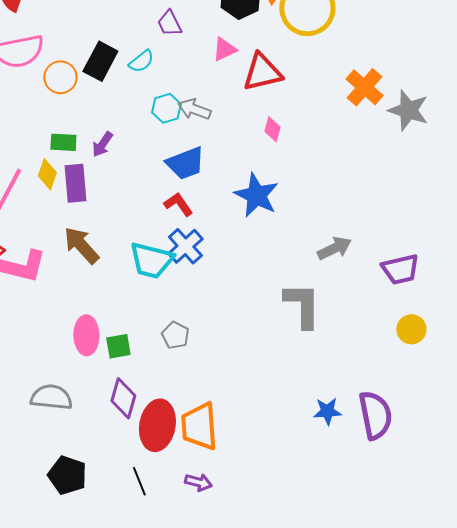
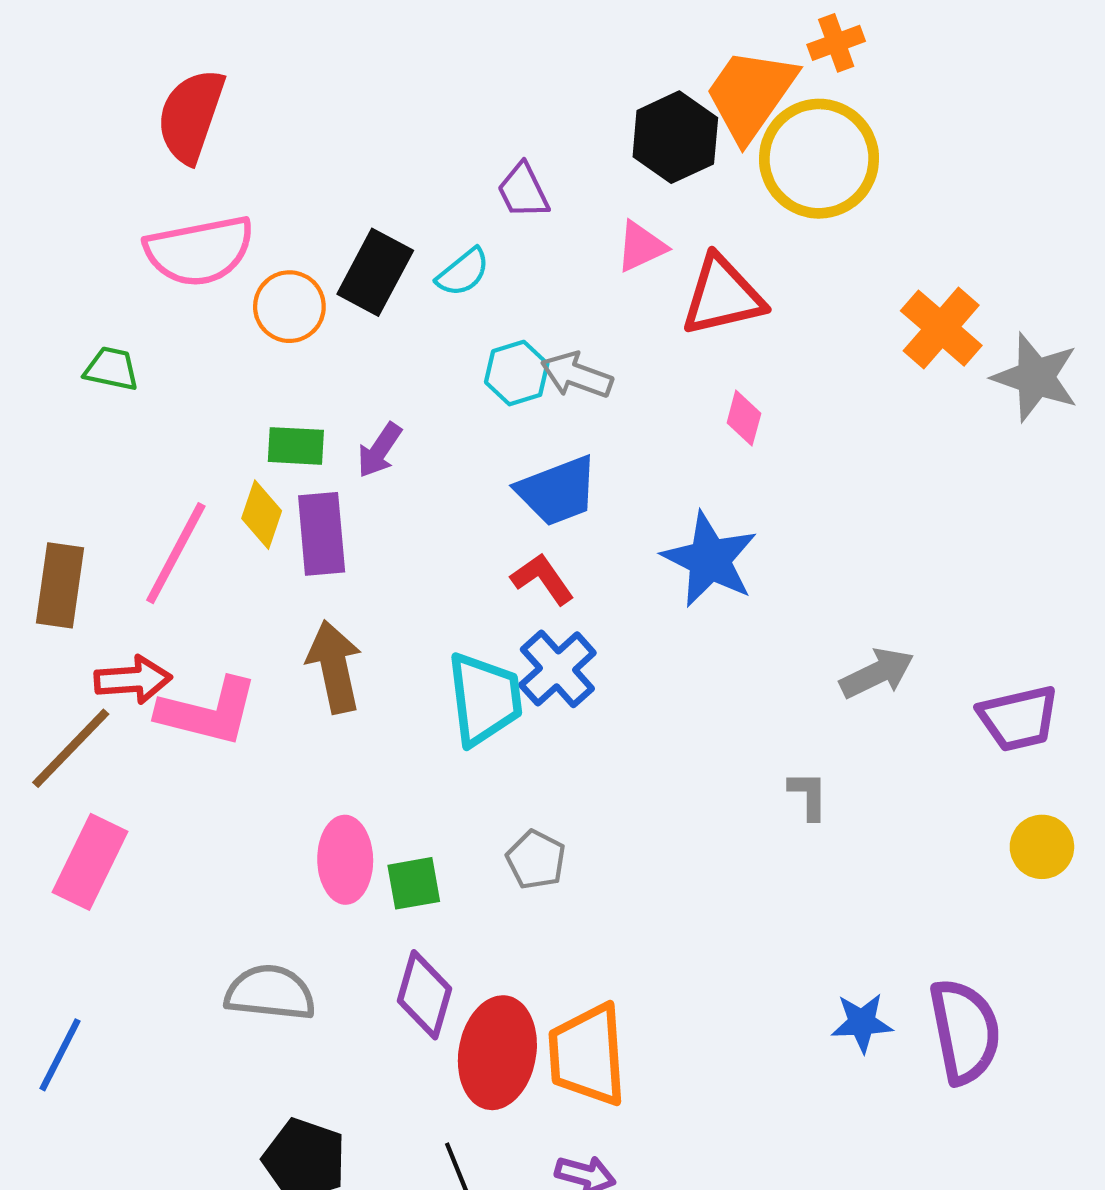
brown arrow: (81, 245) -> (334, 667), turned 30
cyan trapezoid: (151, 260) -> (485, 699), turned -111
gray L-shape: (302, 305) -> (808, 795), size x0.5

